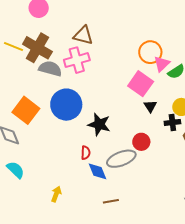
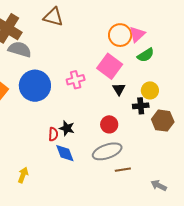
pink cross: (77, 60) -> (76, 80), moved, size x0.7
pink triangle: (162, 64) -> (137, 34), moved
black star: (99, 124) -> (67, 128), moved, size x0.7
gray ellipse: (121, 159) -> (107, 151), moved
brown line: (111, 201) -> (123, 170), moved

